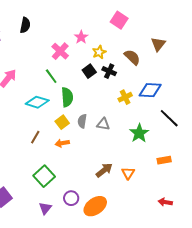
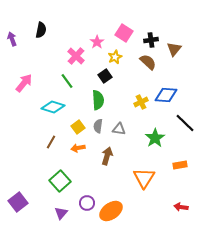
pink square: (119, 20) -> (124, 33), moved
black cross: (109, 71) -> (151, 40), moved, turned -32
green semicircle: (67, 97) -> (98, 100), moved
brown arrow: (104, 170) -> (107, 156), moved, turned -36
orange triangle: (128, 173) -> (144, 178), size x1.6

